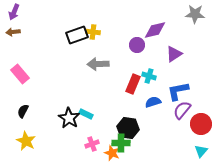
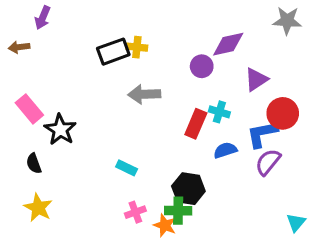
purple arrow: (14, 12) -> (43, 18), moved
black semicircle: (23, 111) -> (34, 163), turned -48
black star: (69, 118) -> (60, 130), moved
red circle: (201, 124) -> (283, 113), moved

